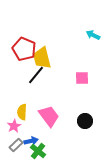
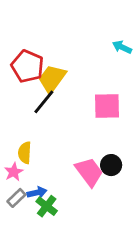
yellow trapezoid: (42, 58) -> (52, 79), turned 50
pink square: (82, 78) -> (107, 106), size x1.5
pink trapezoid: (49, 116) -> (89, 172), moved

